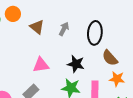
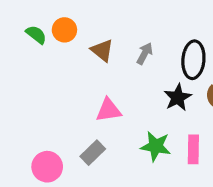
black star: (76, 64) -> (178, 97), moved, turned 30

